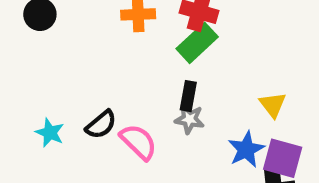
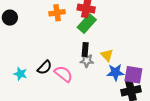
yellow triangle: (273, 105) -> (107, 55), moved
blue star: (246, 149) -> (115, 72), turned 30

